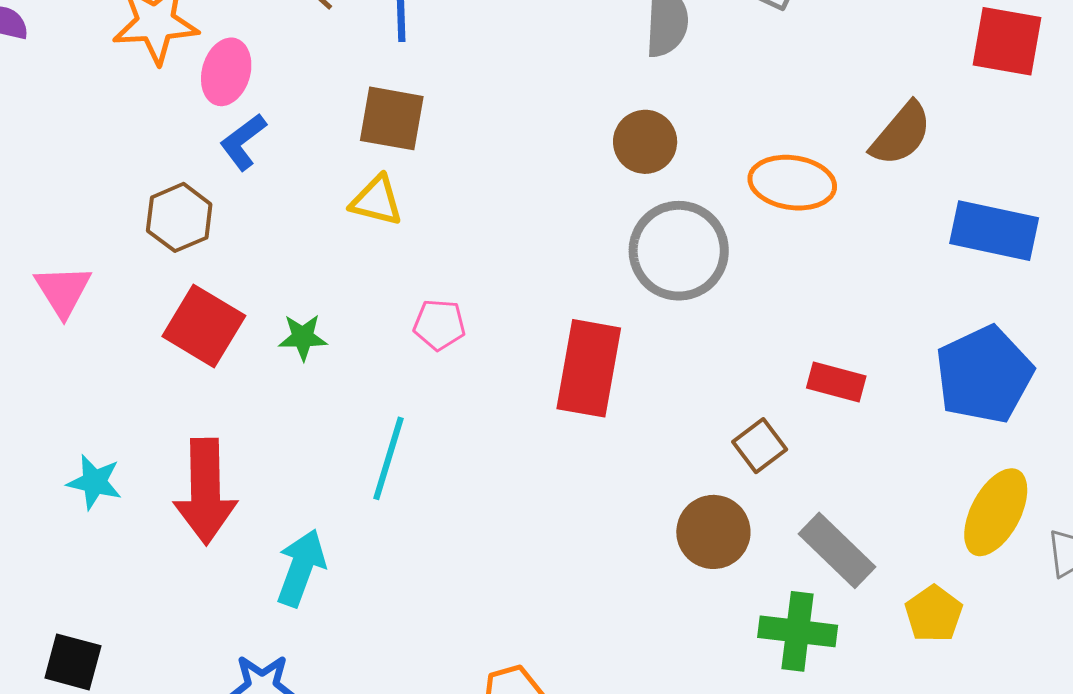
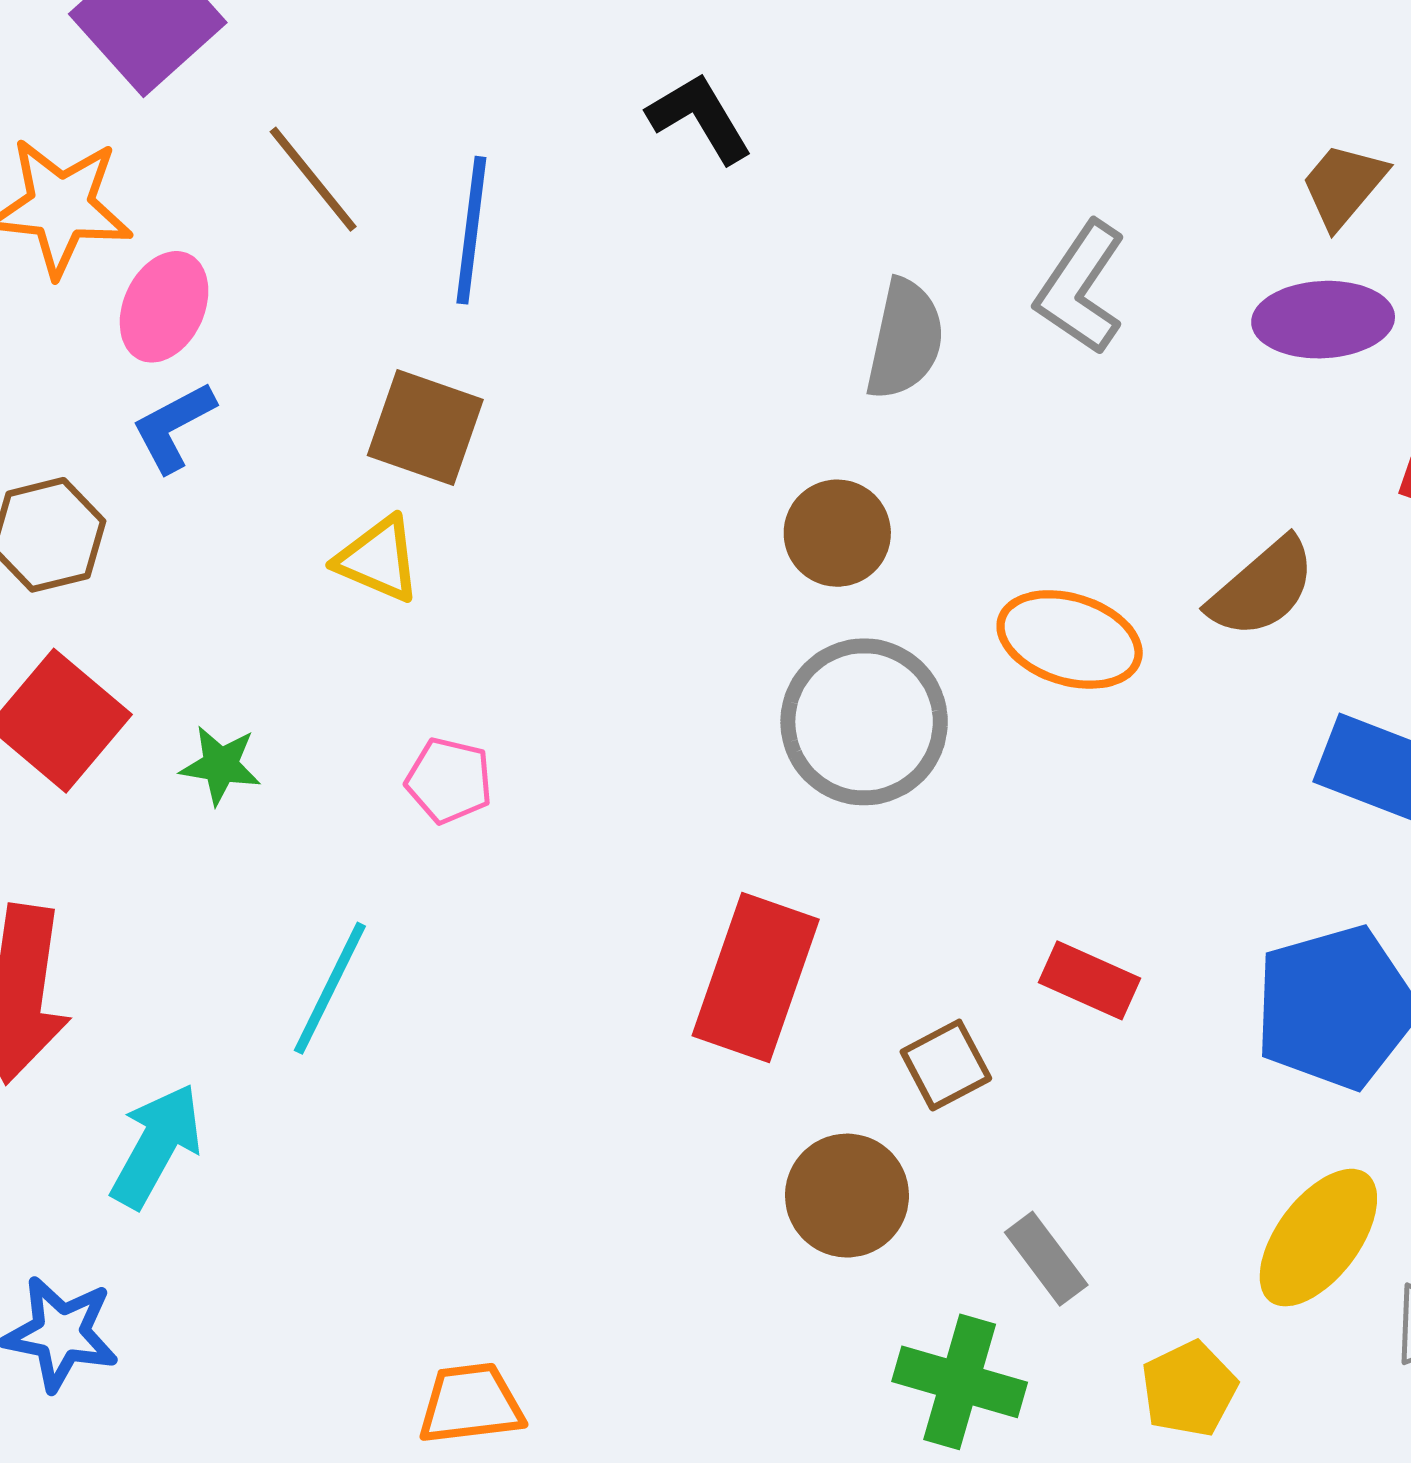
red rectangle: (589, 368) -> (756, 977), moved
gray rectangle: (837, 550) -> (1046, 1259), size x0.7

